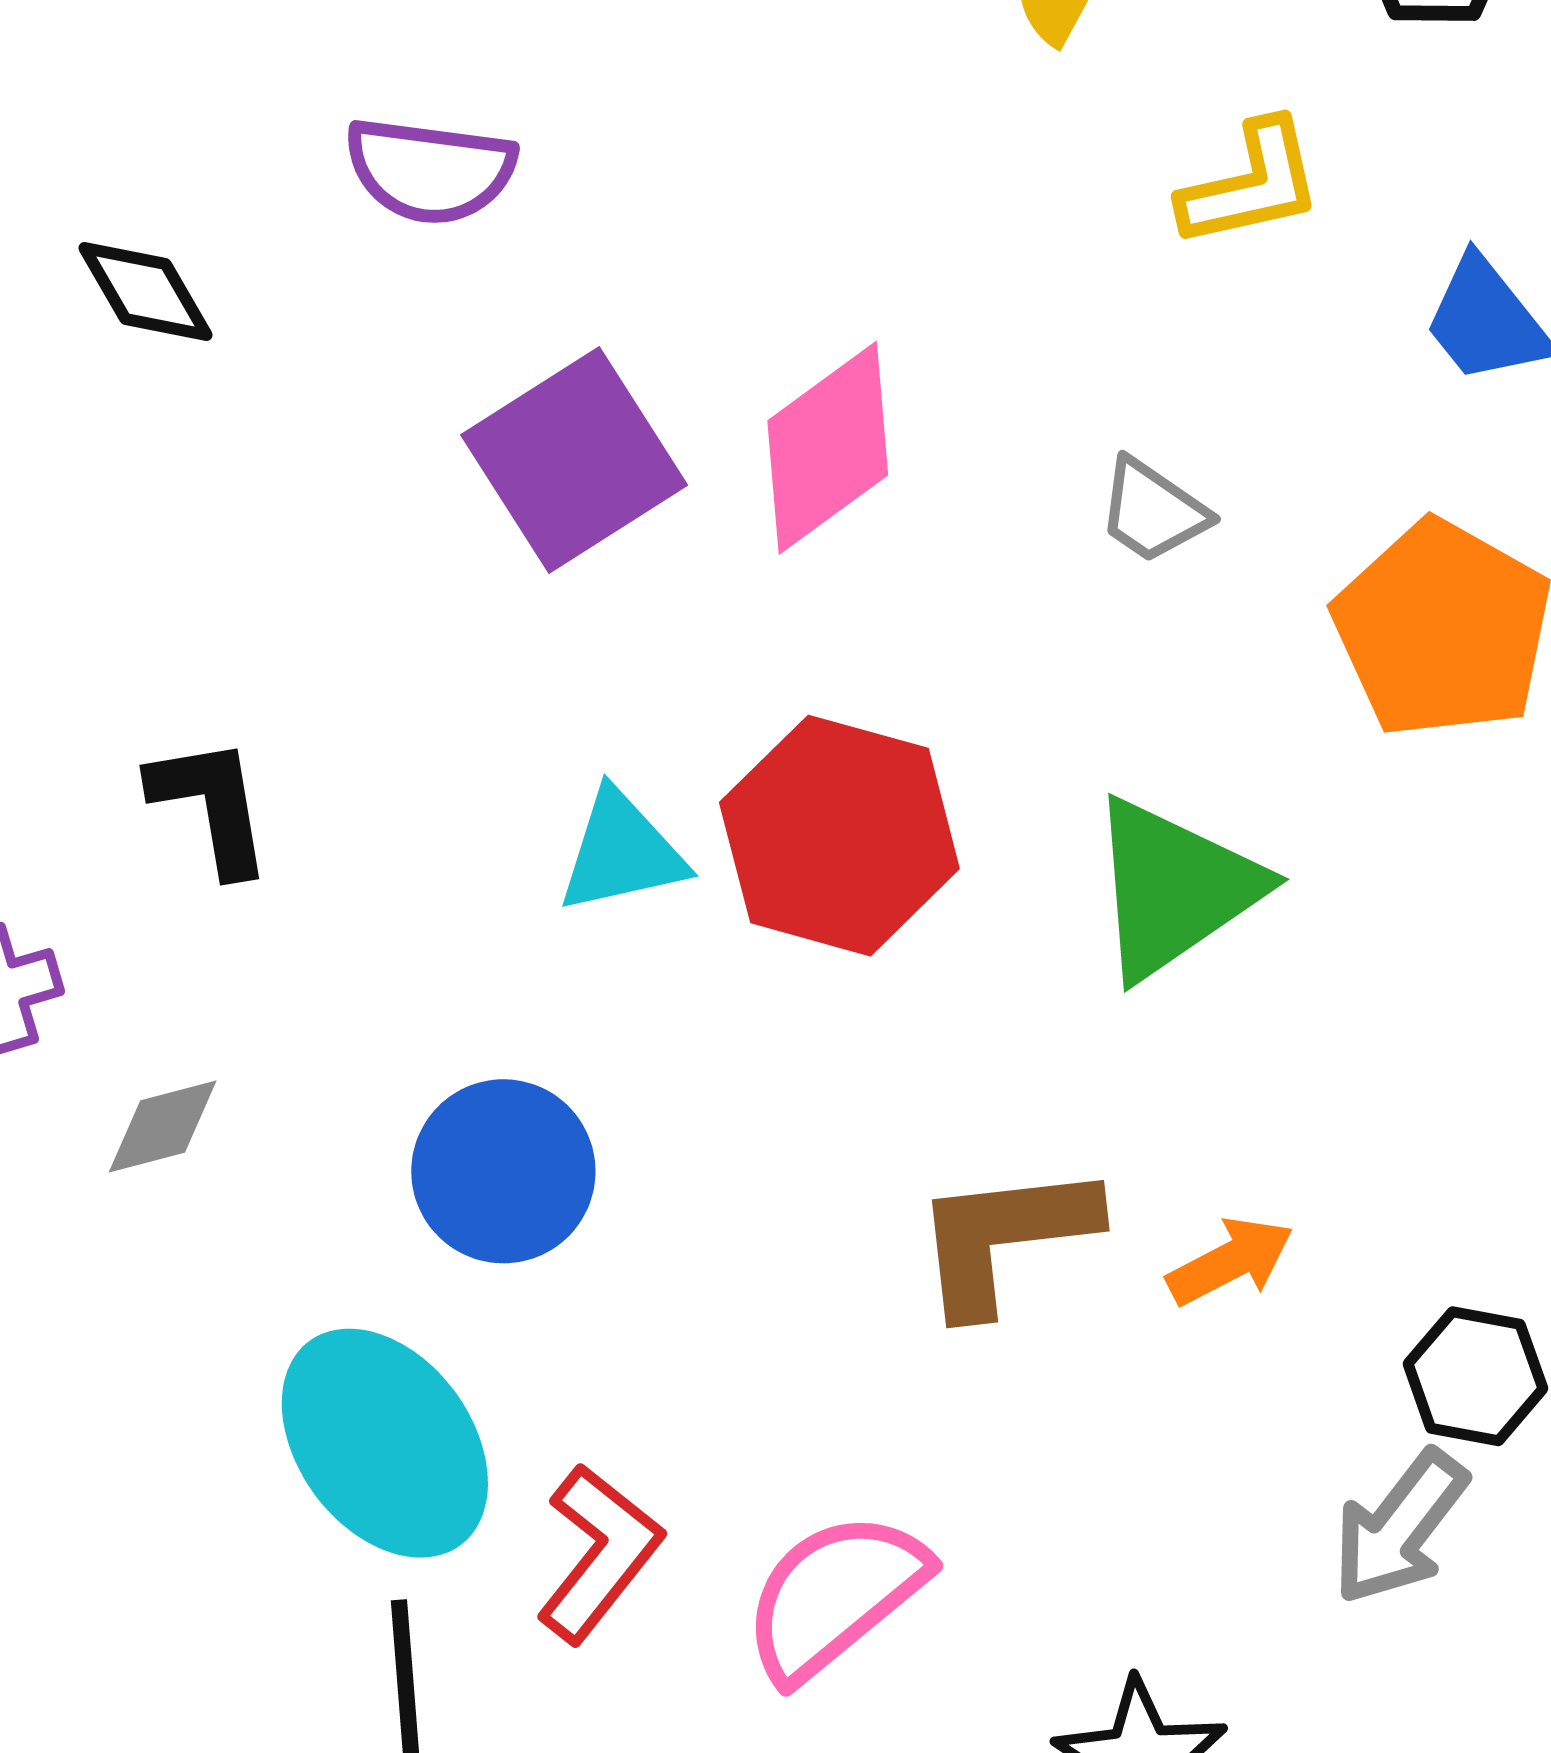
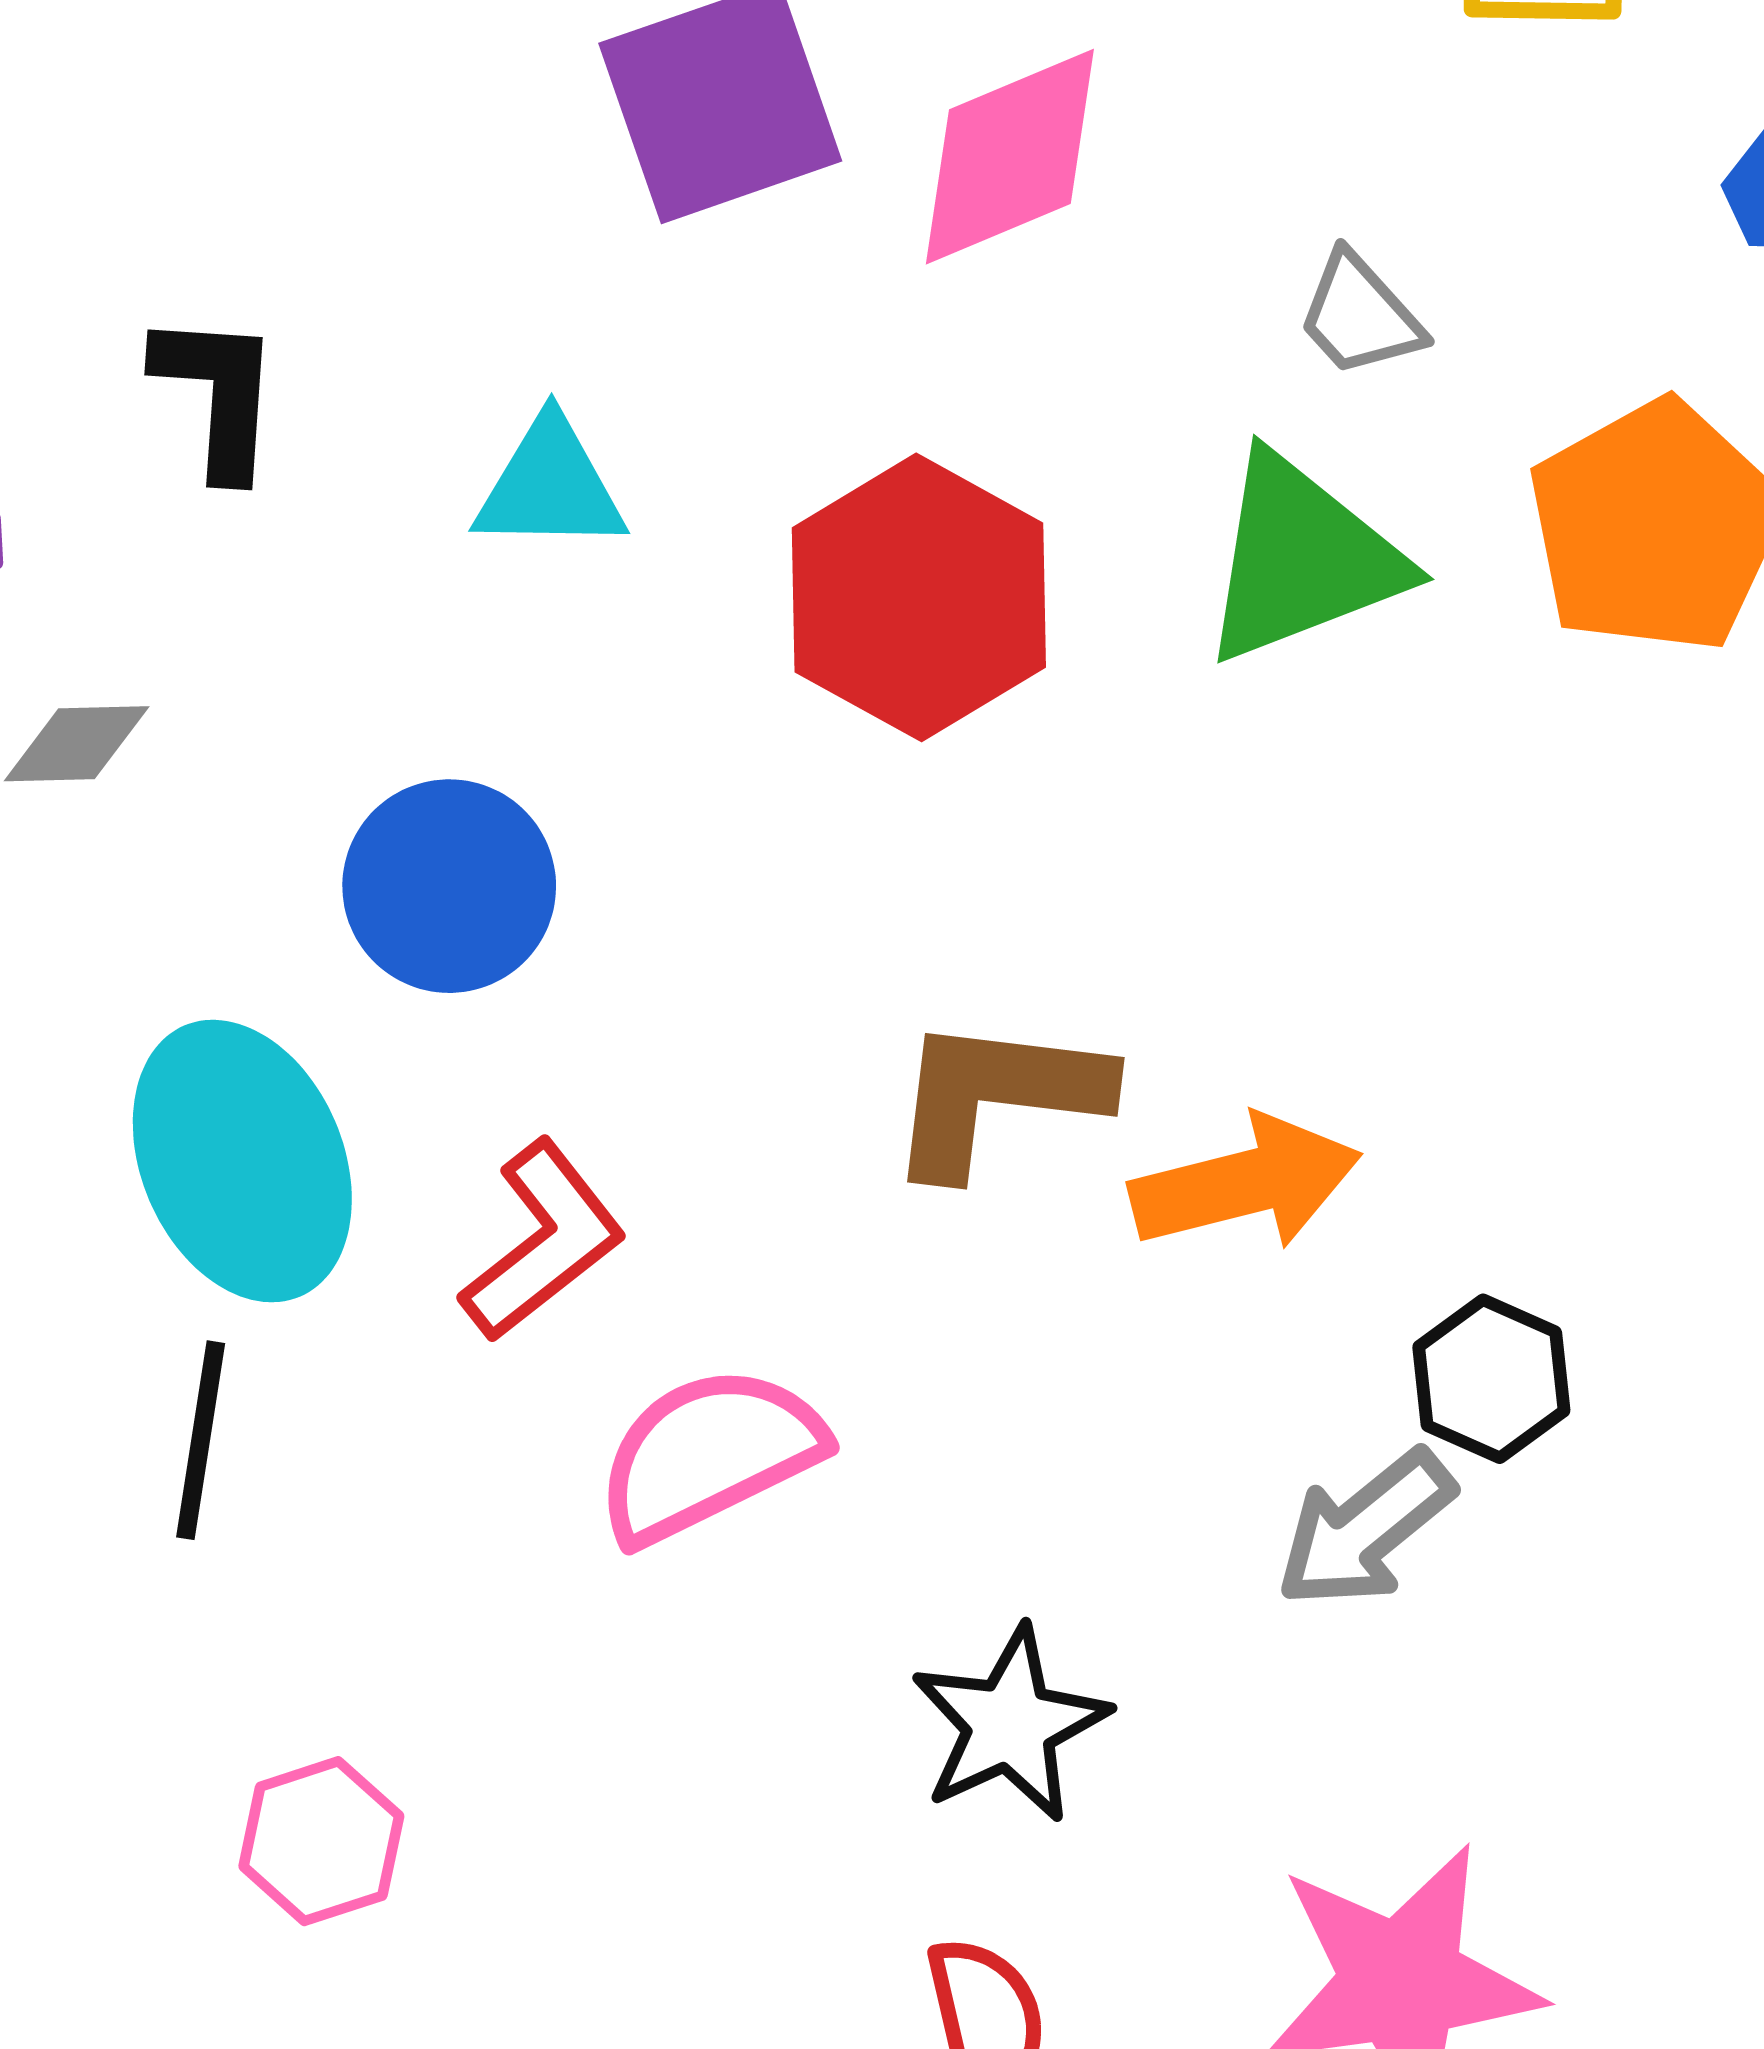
cyan triangle: (622, 852) -> (550, 486), moved
green triangle: (1174, 888) -> (1302, 559), moved
orange arrow: (1230, 1261) -> (1246, 1183), size x1.5
red L-shape: (599, 1553) -> (543, 1241), moved

